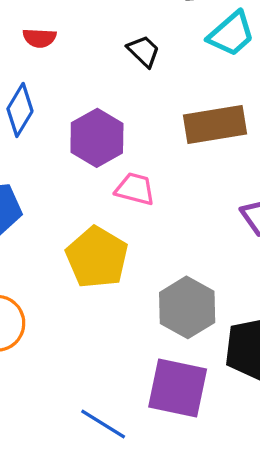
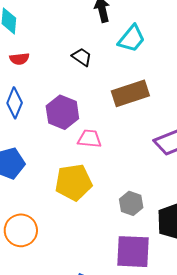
yellow pentagon: (97, 257) -> (74, 182), turned -30
gray hexagon: (187, 307) -> (131, 203), size x0.7

